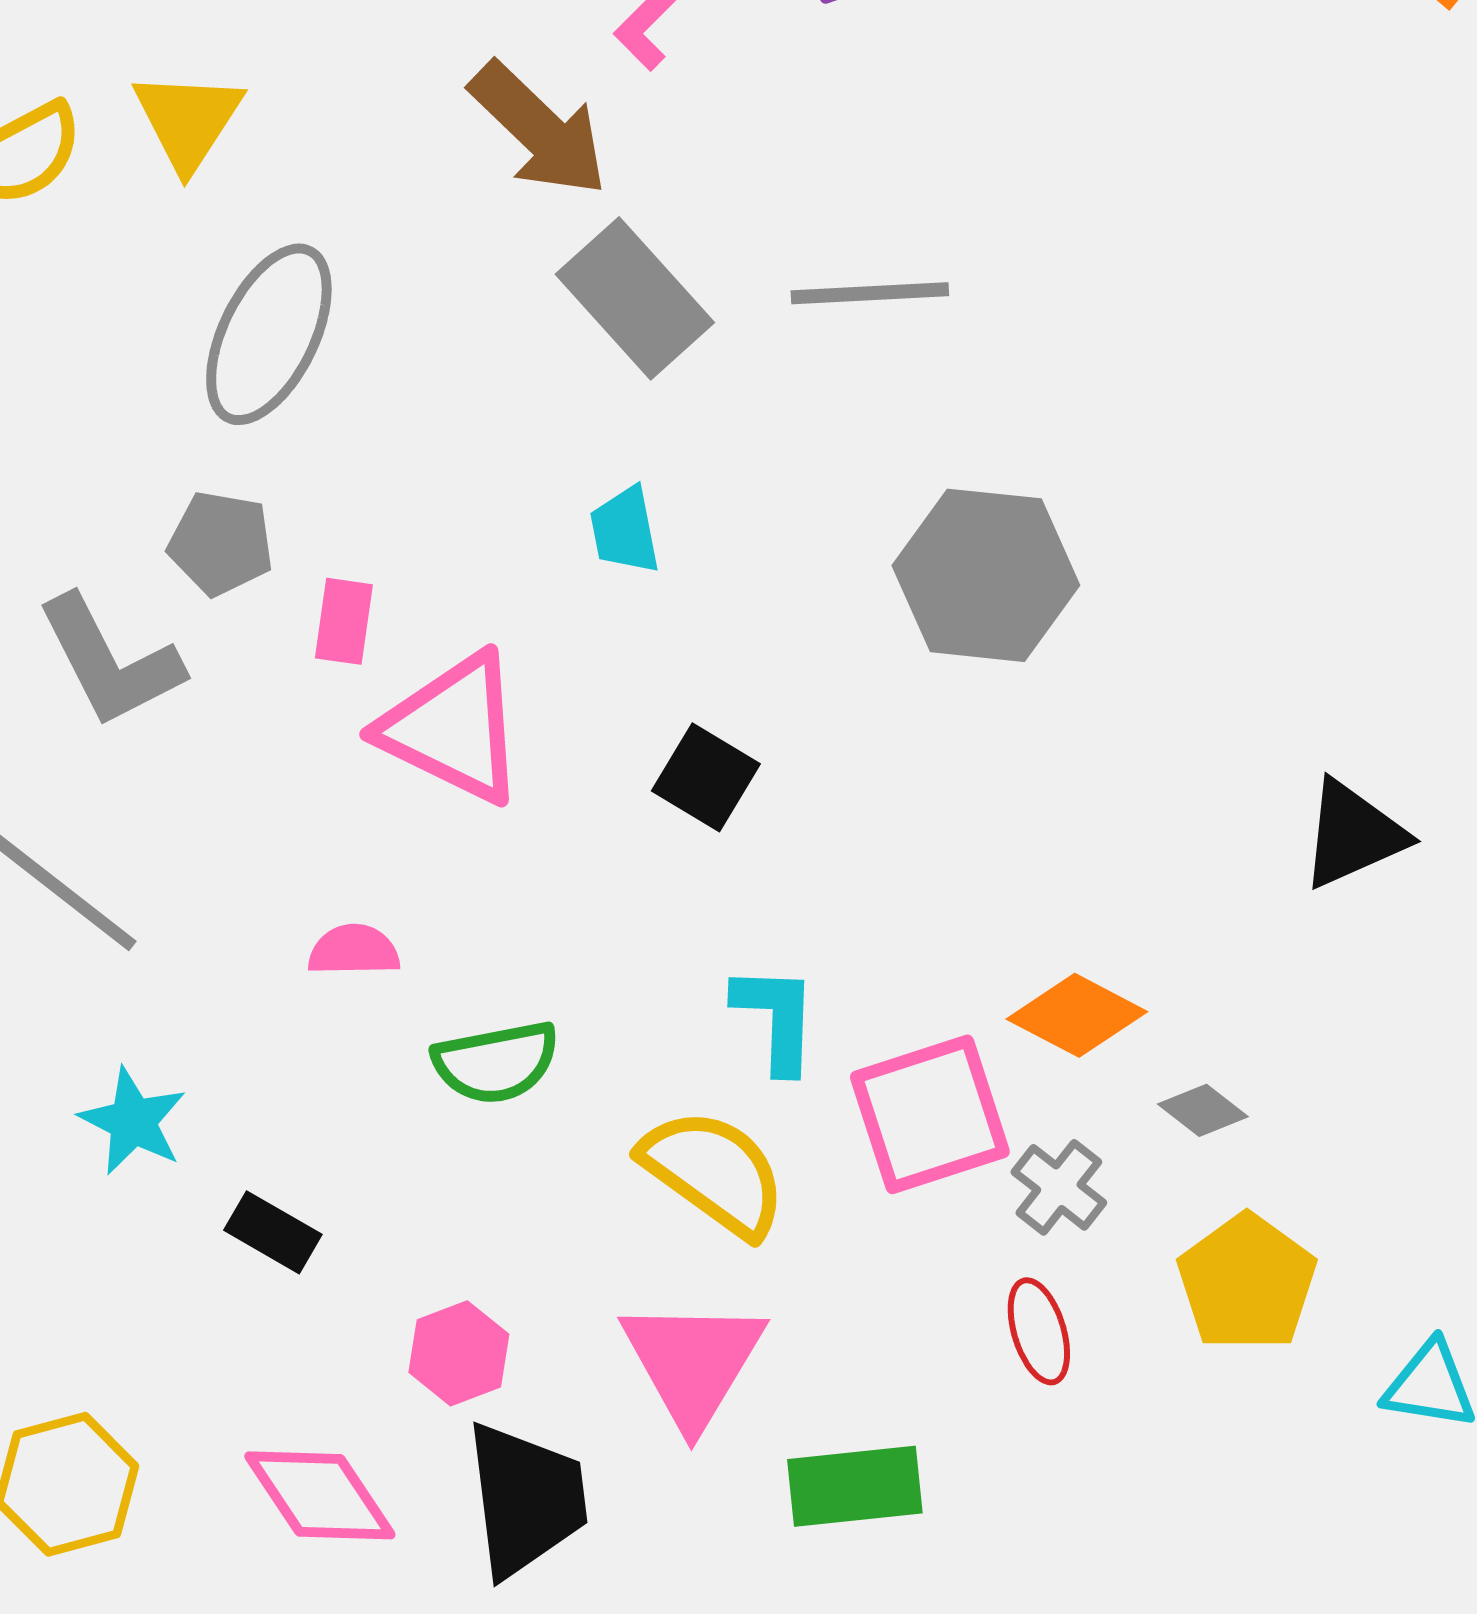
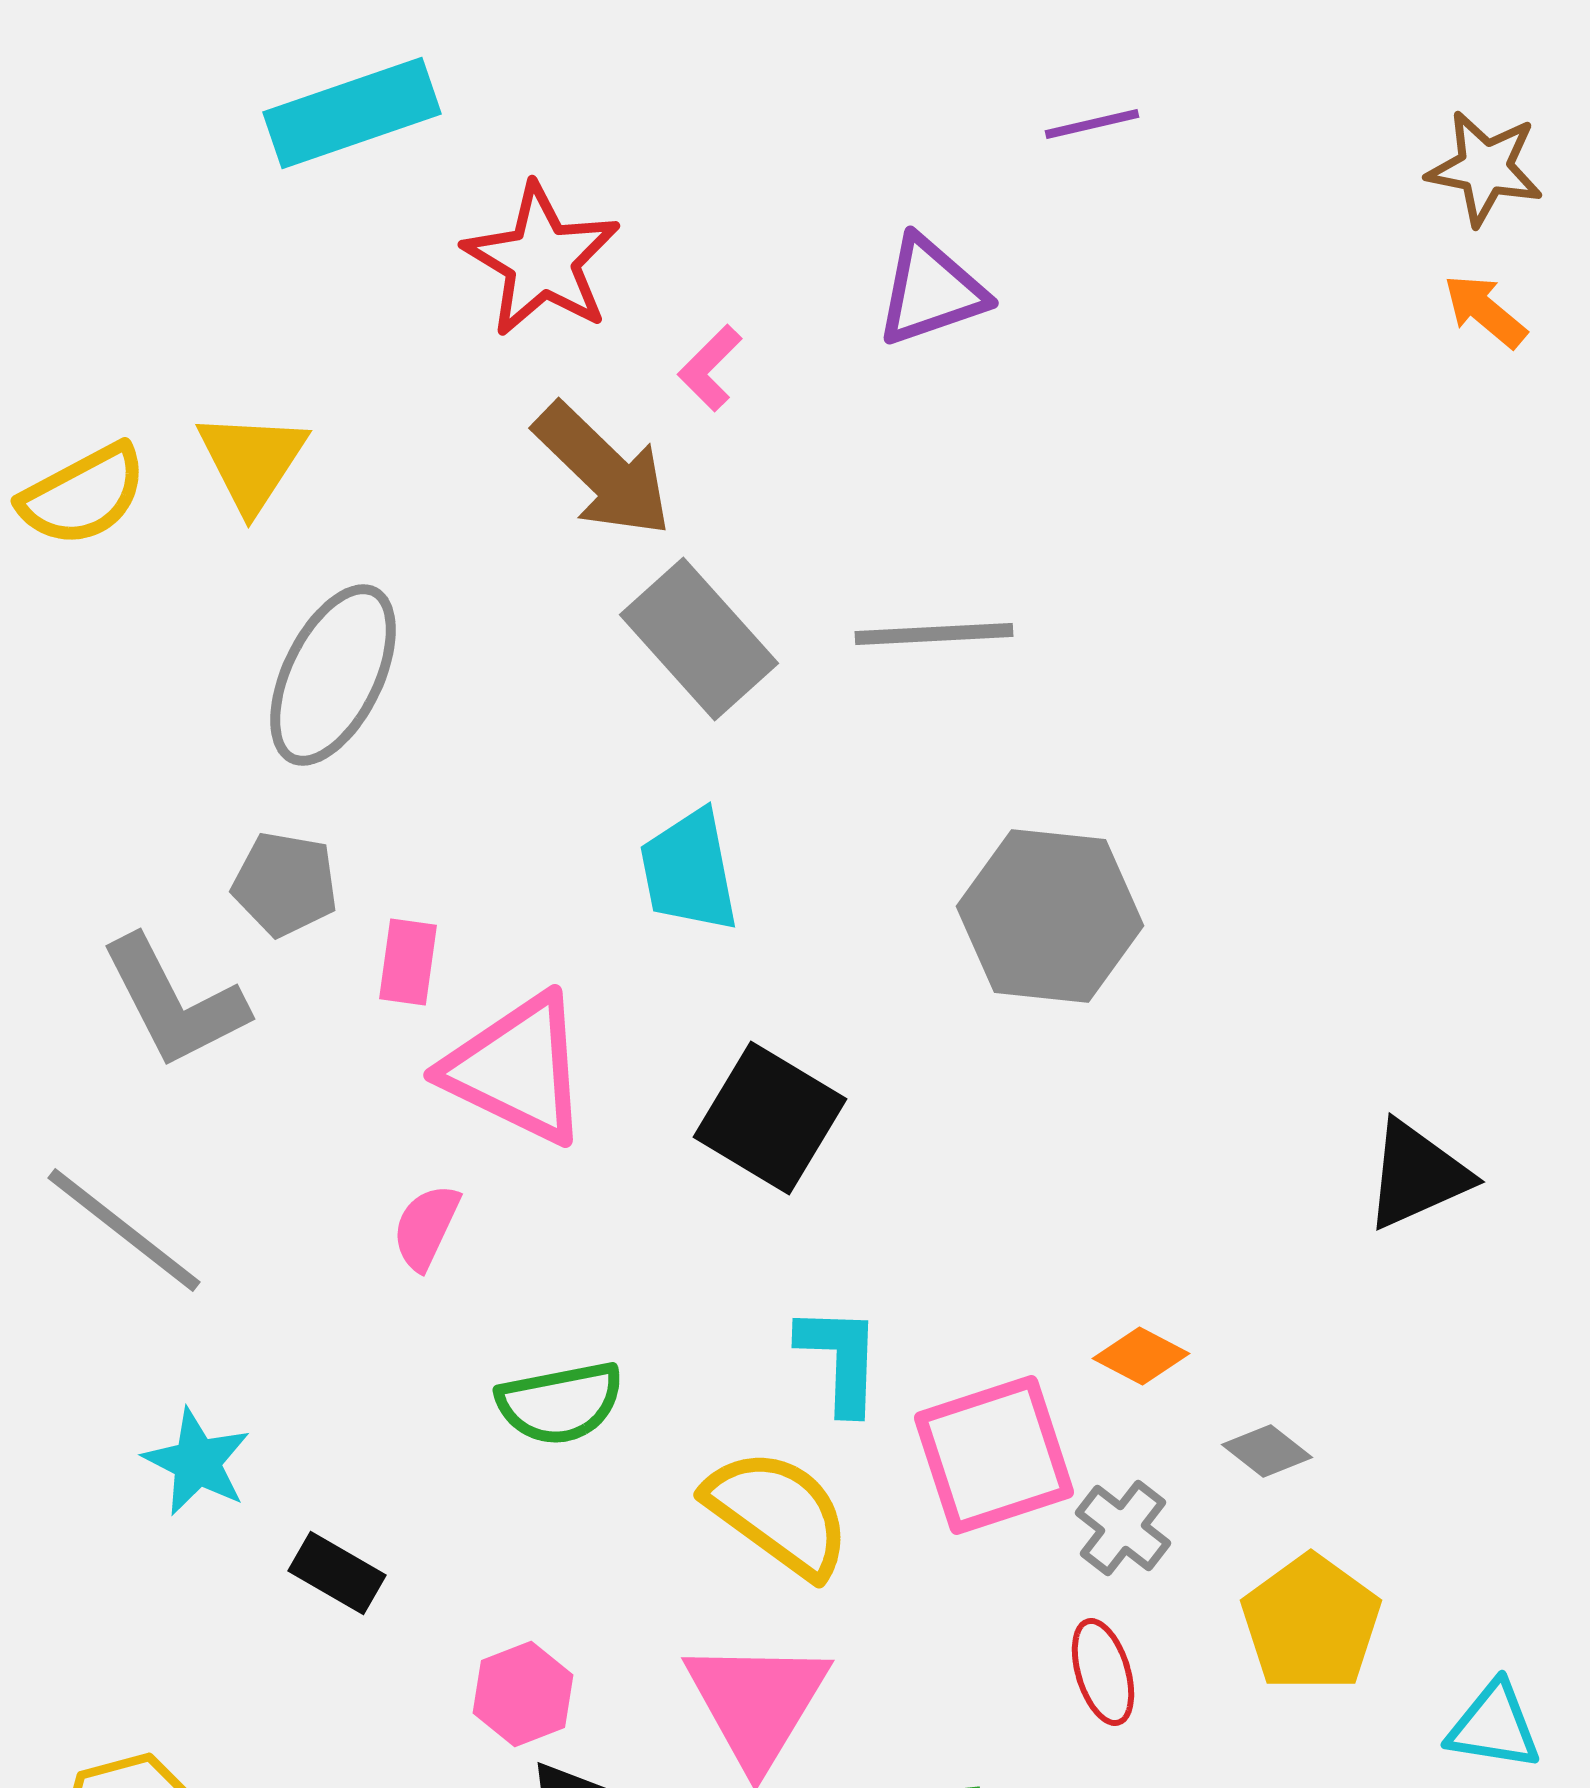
cyan trapezoid: (625, 530) -> (689, 871), size x1.4
black square: (706, 777) -> (770, 1118), size x1.4
pink semicircle: (354, 950) -> (426, 1227), moved, turned -64
orange diamond: (1077, 1015) -> (1141, 1356), size x0.7

